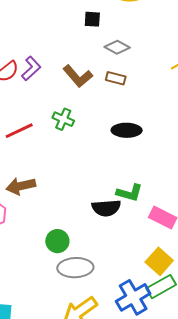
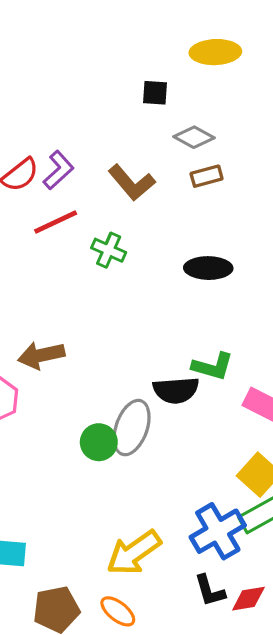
brown rectangle: (116, 78) -> (207, 176), moved, turned -30
red line: (19, 131) -> (56, 222), moved
gray ellipse: (75, 268) -> (132, 428), moved, turned -68

